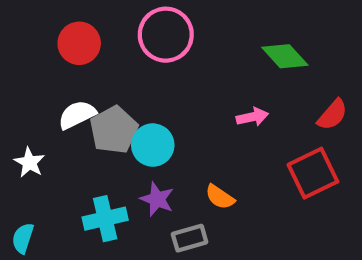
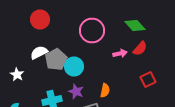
pink circle: (166, 35) -> (92, 30), moved
red semicircle: (332, 115) -> (140, 48), moved
red square: (313, 173) -> (148, 80), size x0.7
orange semicircle: (220, 197) -> (105, 90), turned -112

